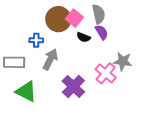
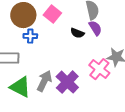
pink square: (74, 18) -> (52, 14), moved
brown circle: (58, 19) -> (23, 15), moved
gray arrow: (50, 59) -> (44, 81), moved

